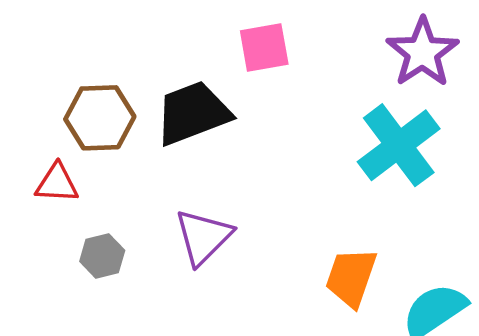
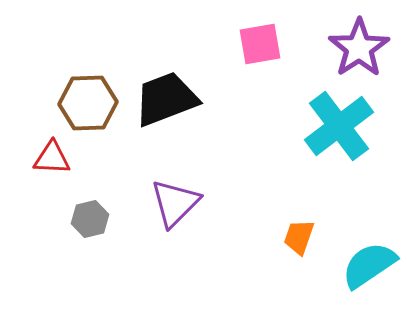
pink square: (264, 48) -> (260, 44), moved
orange trapezoid: (351, 277) -> (299, 237), size x0.7

